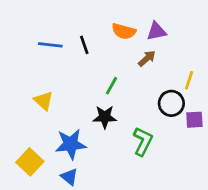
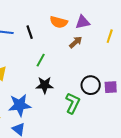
yellow line: (189, 80) -> (110, 36), moved
green line: (112, 86) -> (41, 60), moved
black circle: (171, 103) -> (91, 85), moved

